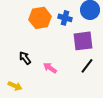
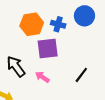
purple square: (83, 41) -> (48, 49), moved
black arrow: (25, 58) -> (16, 66), size x1.5

